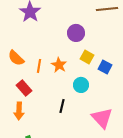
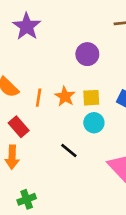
yellow square: (87, 57) -> (91, 98), moved, turned -32
black line: (62, 106) -> (69, 150), turned -64

